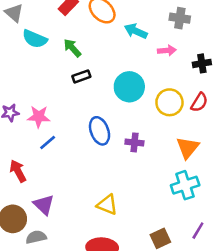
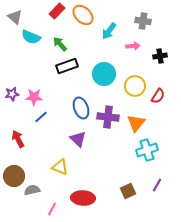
cyan arrow: (136, 31) -> (109, 31), turned -78
black rectangle: (81, 76) -> (67, 66), size x1.5
red semicircle: (199, 102) -> (158, 96), moved
purple cross: (134, 142) -> (108, 117), size x1.5
orange triangle: (188, 148) -> (136, 123), moved
purple triangle: (44, 205) -> (78, 139), moved
yellow triangle: (107, 205) -> (60, 167), moved

